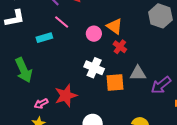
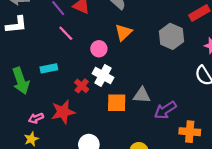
orange triangle: (115, 26) -> (123, 32), moved, turned 36
cyan rectangle: (44, 38) -> (49, 68), moved
red cross: (120, 47) -> (82, 86), moved
white cross: (94, 68) -> (103, 75), moved

